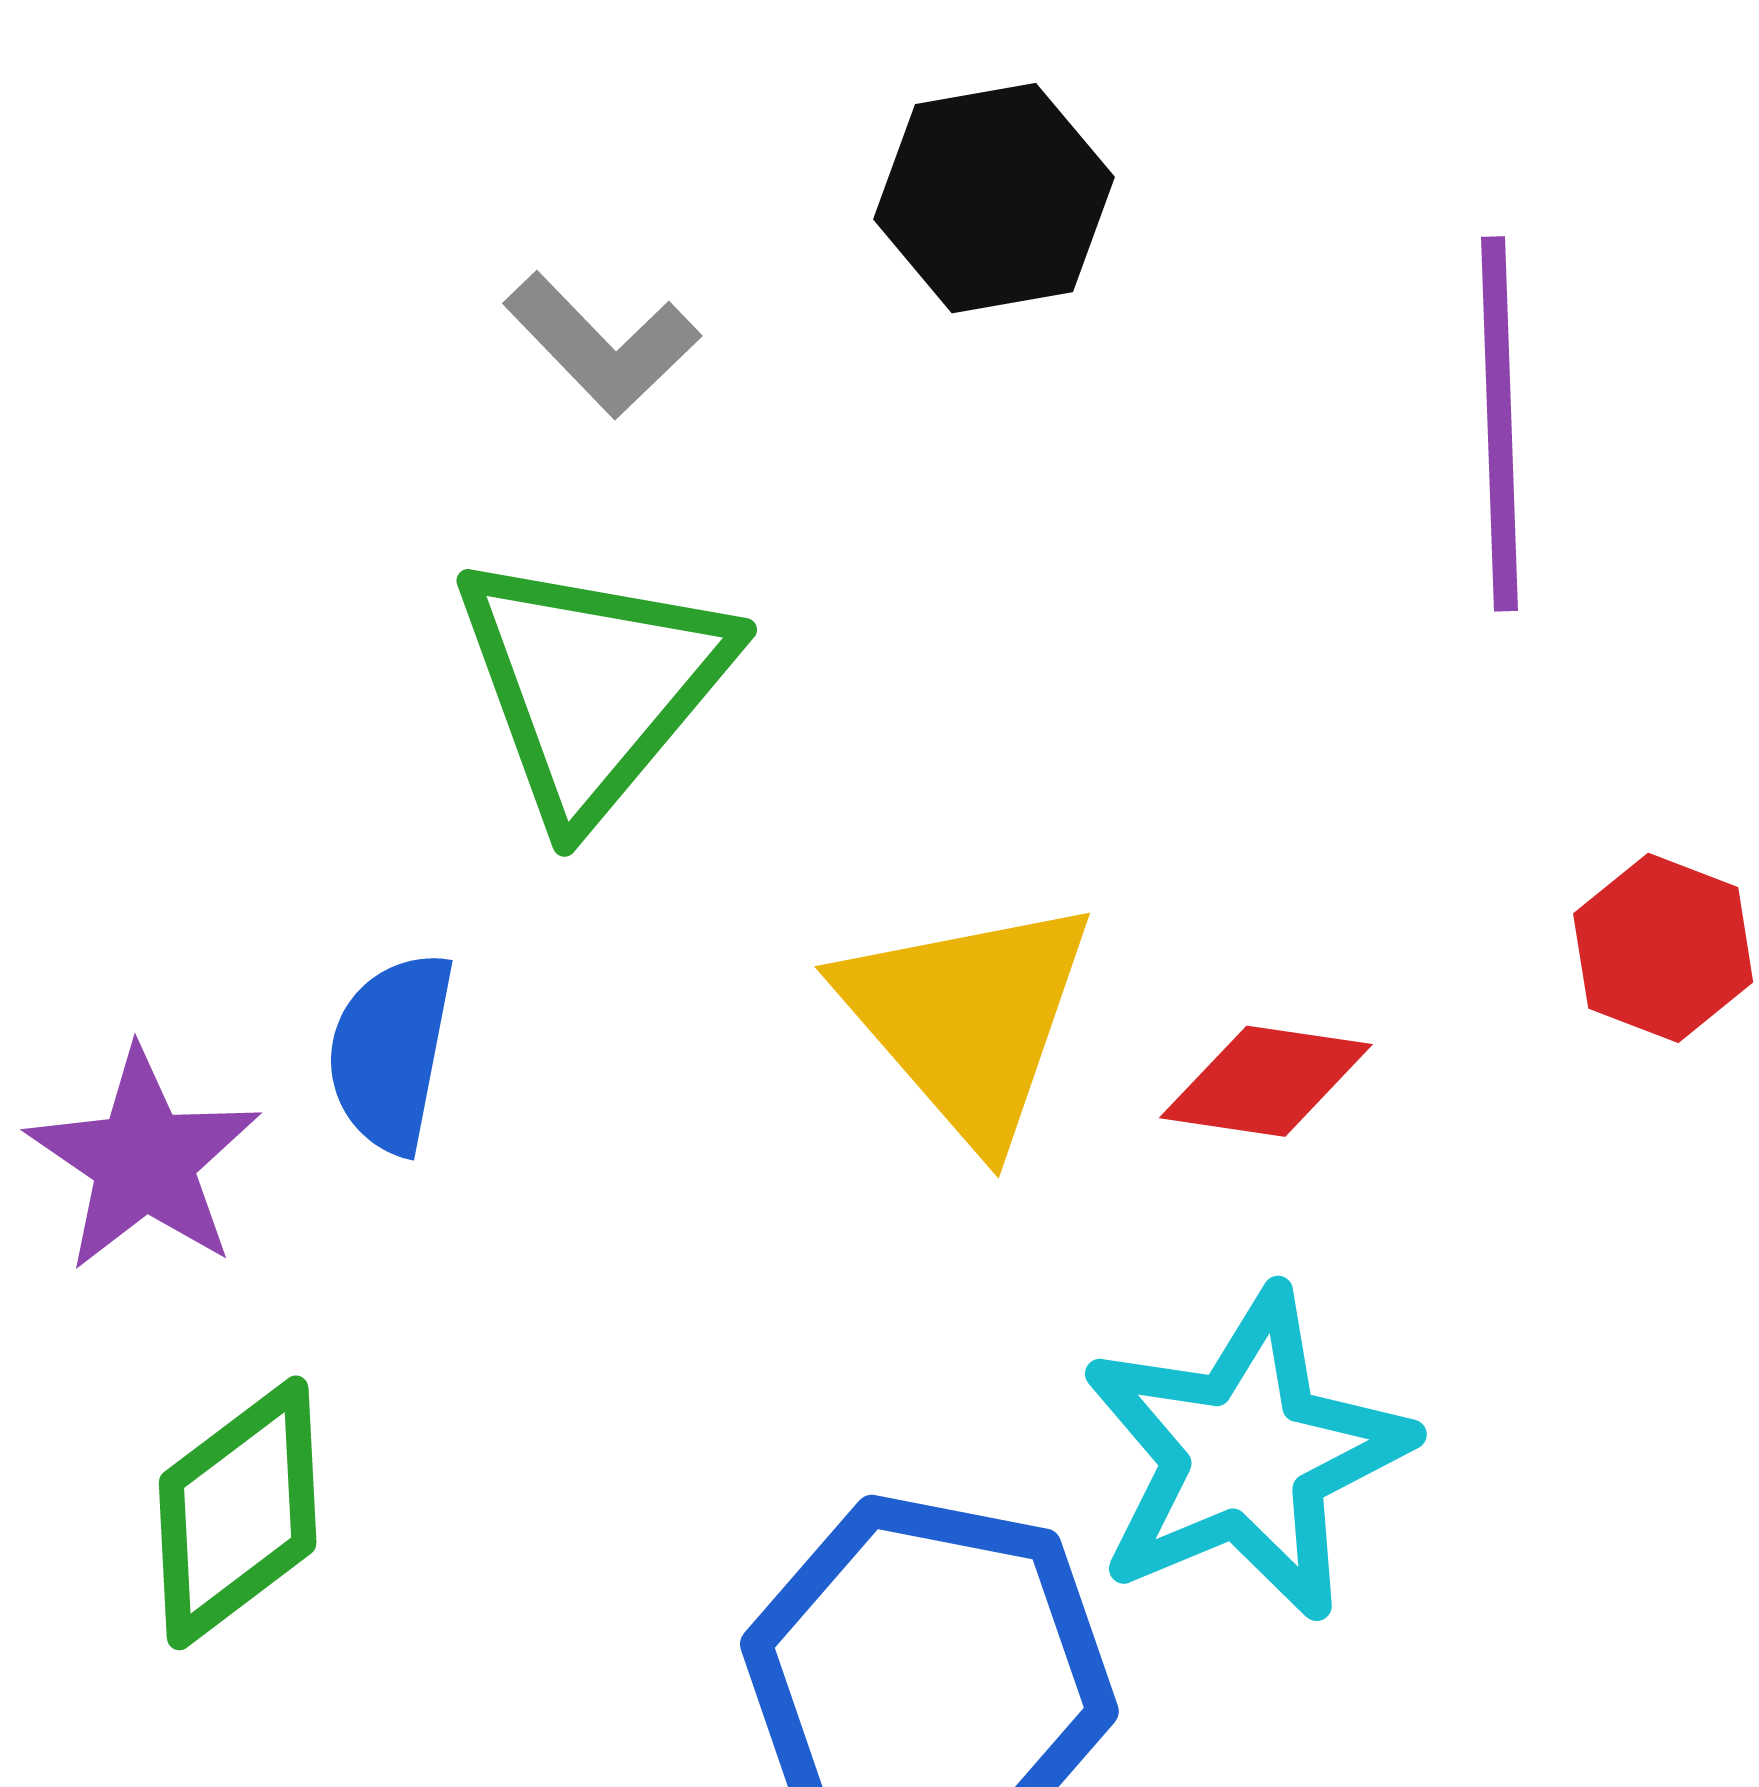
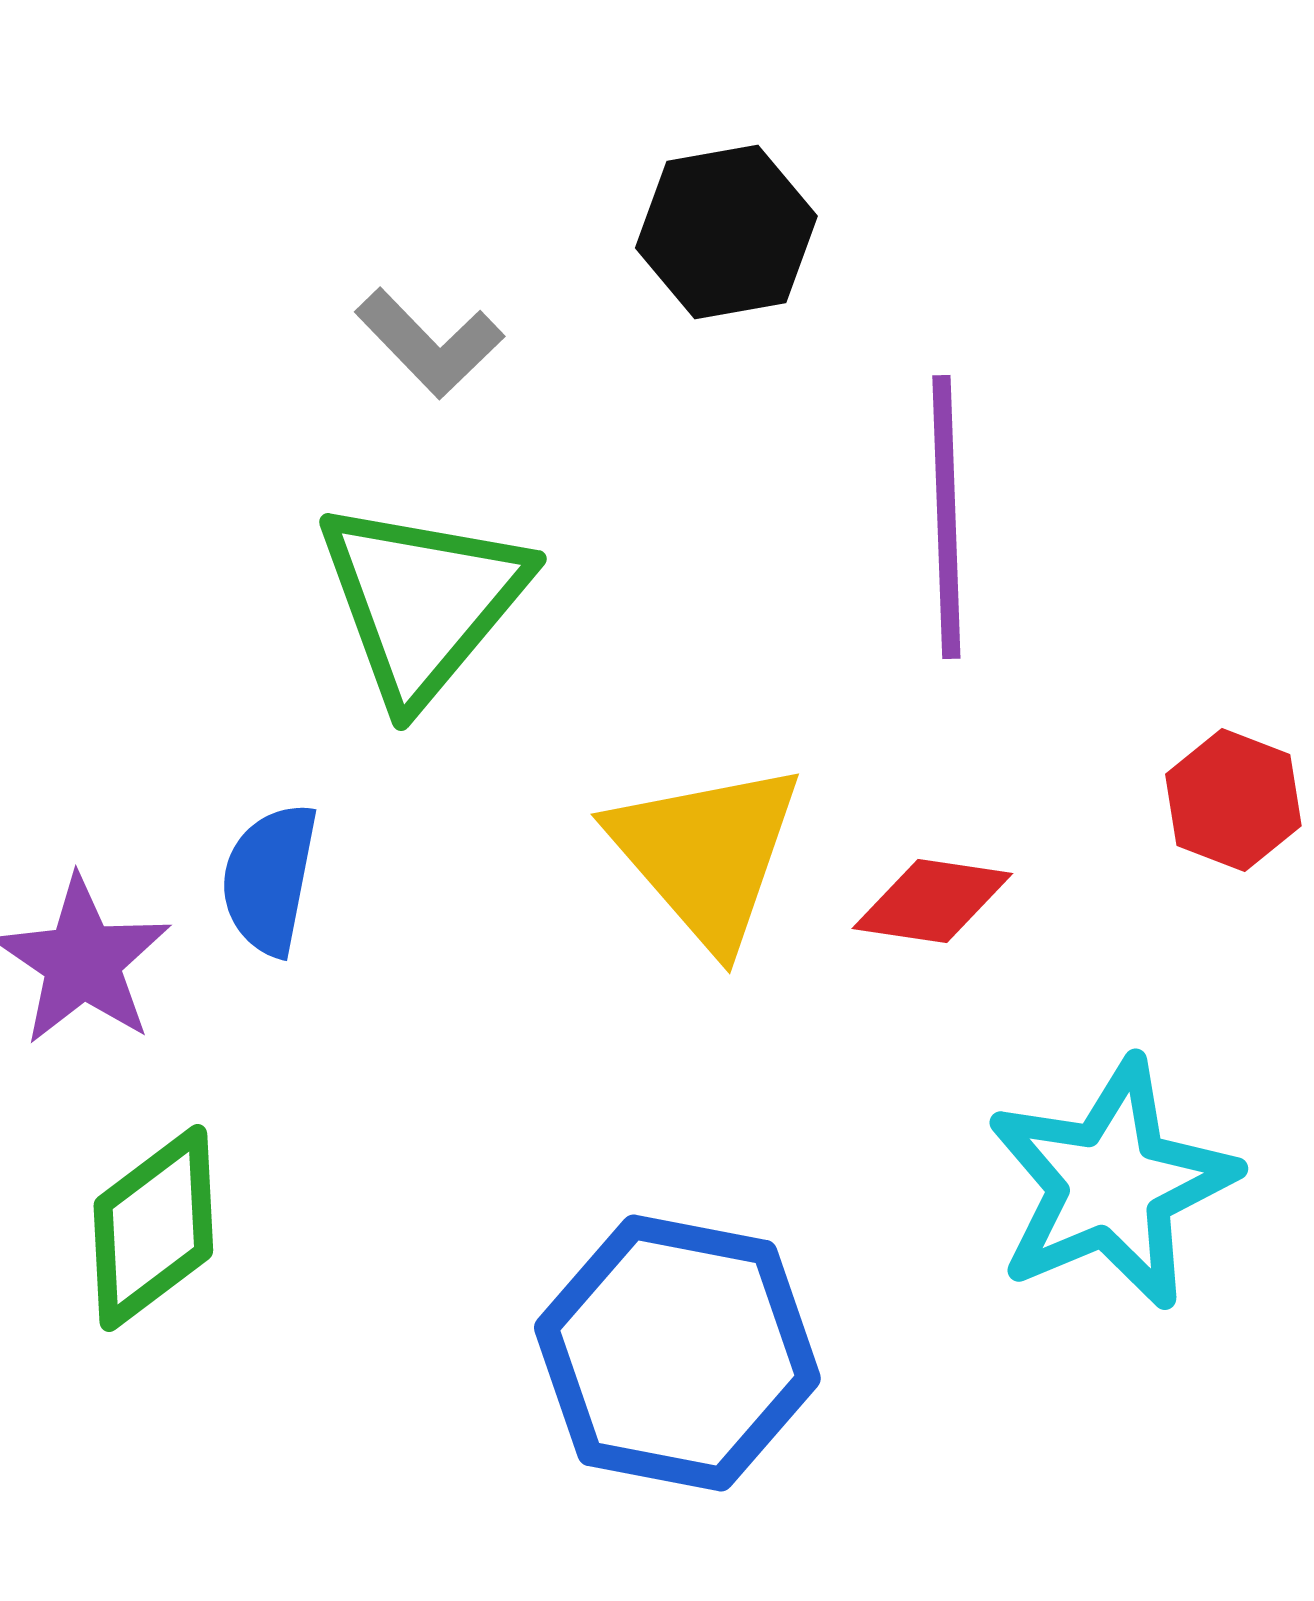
purple line: (1500, 424) -> (946, 517), moved
cyan star: (1246, 1455) -> (1111, 1184), moved

